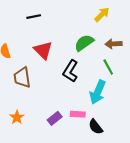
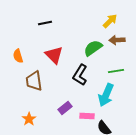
brown arrow: (113, 44) -> (117, 40), moved
green line: (108, 67) -> (116, 71), turned -70
purple rectangle: (55, 118) -> (65, 108), moved

